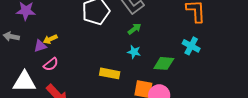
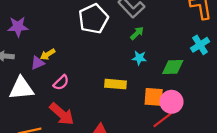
cyan cross: (191, 46) -> (200, 45), turned 36
pink semicircle: (51, 64) -> (61, 82), moved
white triangle: (24, 82) -> (21, 88), moved

